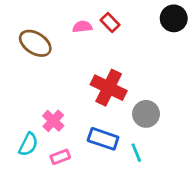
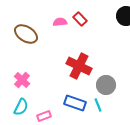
pink cross: (53, 121) -> (22, 80), moved
cyan line: (136, 153) -> (98, 105), moved

